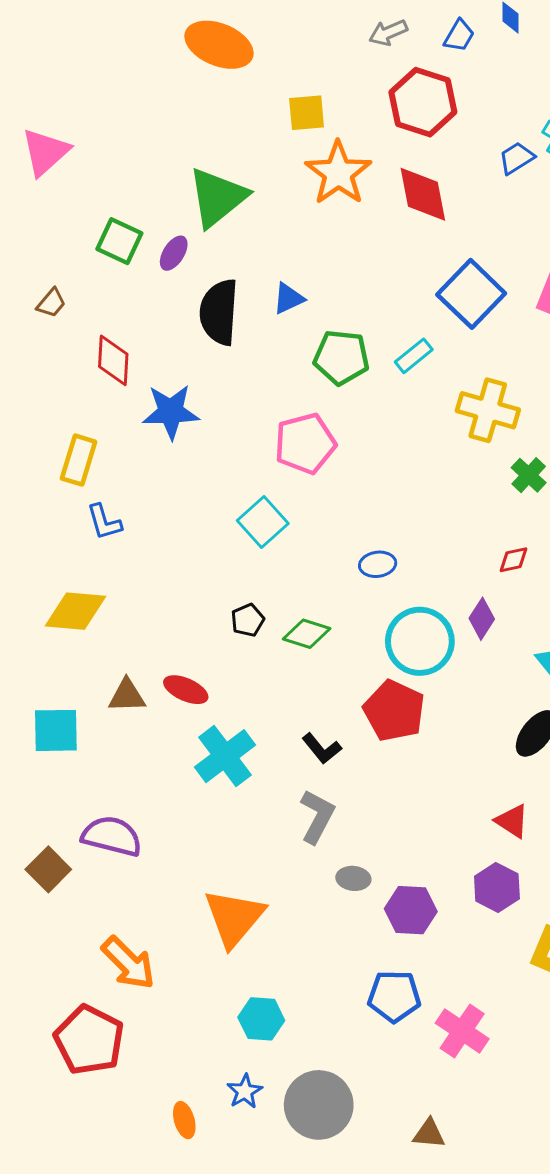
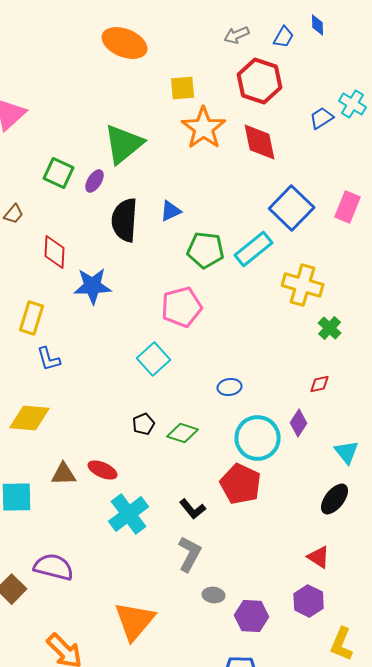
cyan rectangle: (414, 356) -> (254, 249), size x1.5

